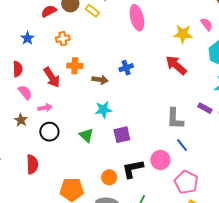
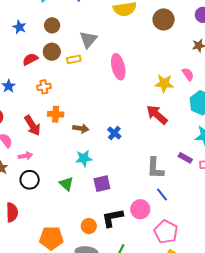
yellow rectangle: (92, 11) -> (74, 59), turned -48
blue cross: (126, 68) -> (114, 133), moved, turned -32

